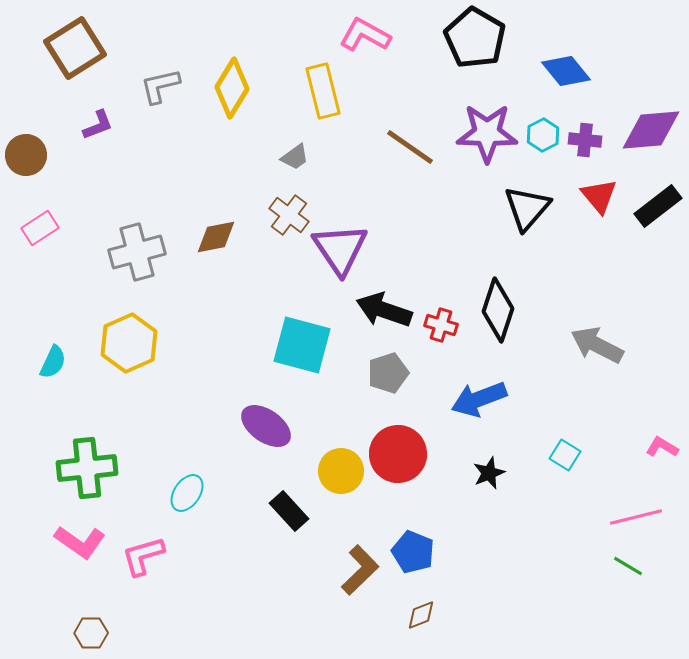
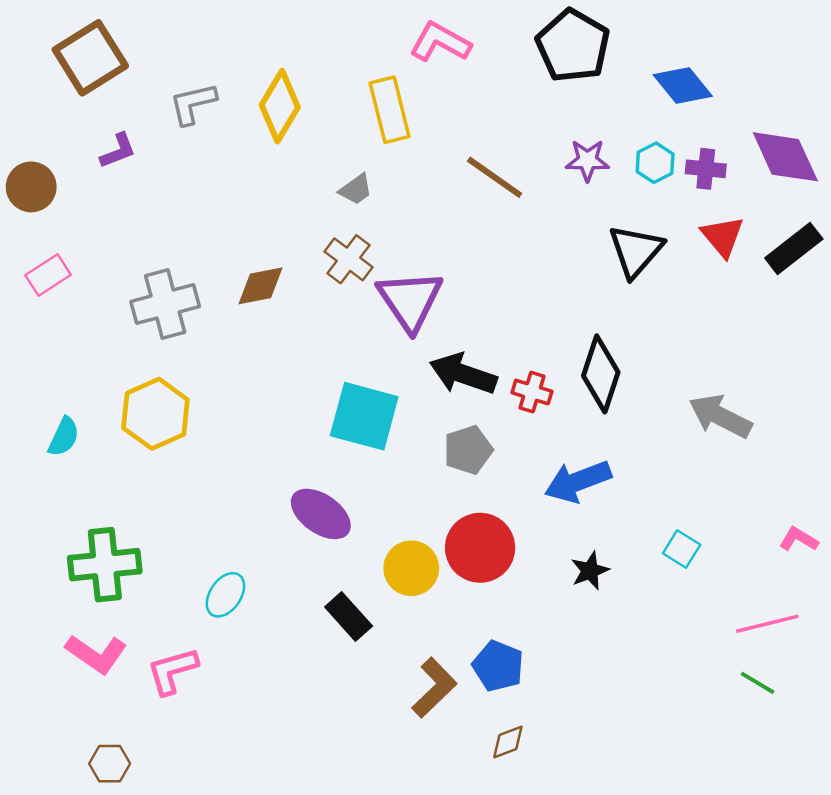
purple diamond: (651, 130) -> (785, 157), turned 70
purple star: (487, 133) -> (587, 160), size x0.6

